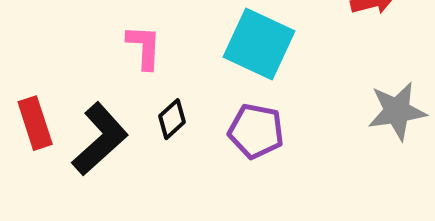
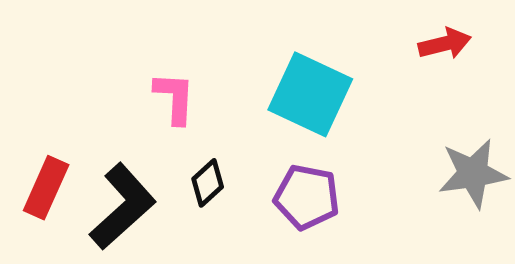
red rectangle: (35, 123) -> (46, 188), turned 42

